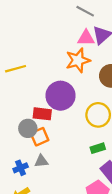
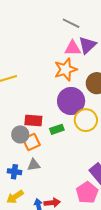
purple circle: (61, 96) -> (71, 101), moved
green rectangle: (98, 148) -> (57, 129), moved
blue cross: (21, 168) -> (14, 172), turned 32

